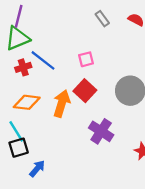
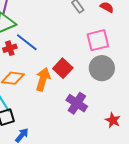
pink square: (86, 59) -> (98, 40), moved, size x1.6

